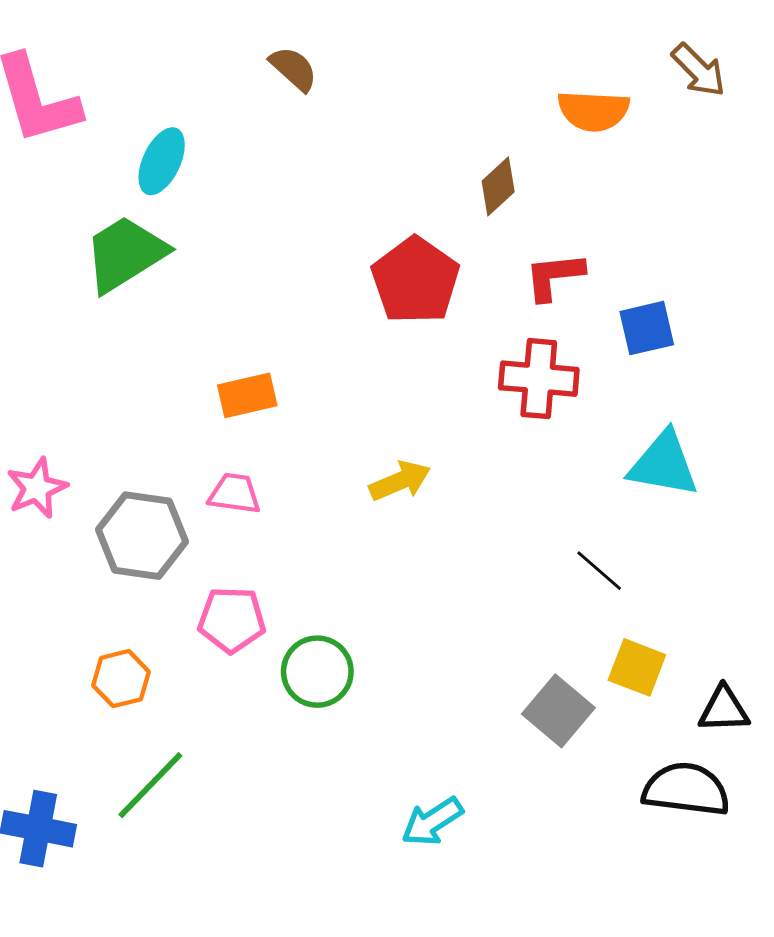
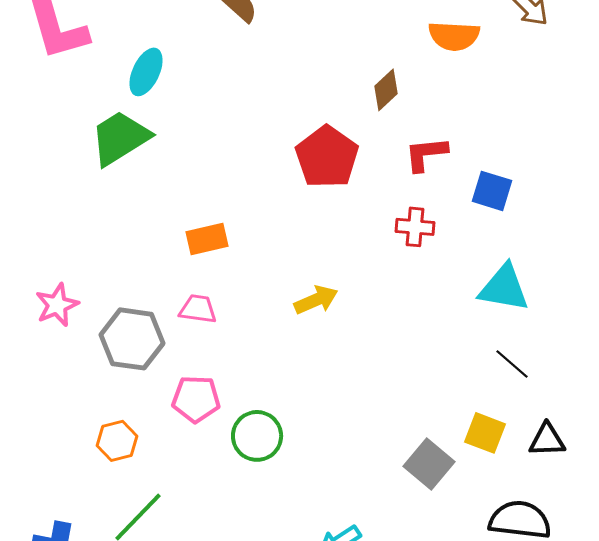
blue square: (647, 328) -> (492, 191), turned 30
red cross: (539, 379) -> (415, 227), size x0.7
black line: (599, 571) -> (512, 364), moved
black triangle: (724, 709) -> (547, 440), moved

